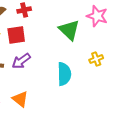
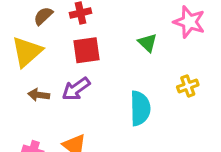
green triangle: (69, 30) -> (148, 43), size x0.6
red square: (16, 35) -> (86, 50), moved

